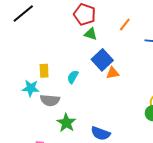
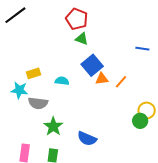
orange line: (125, 24) -> (121, 82), moved
yellow rectangle: (44, 71) -> (33, 73), turned 72
cyan semicircle: (73, 77) -> (62, 81), turned 64

